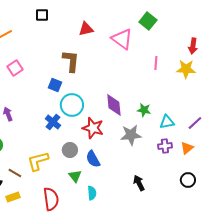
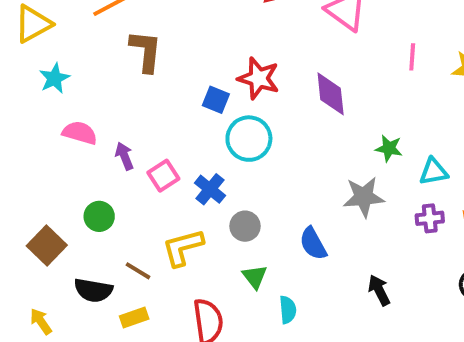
brown L-shape: (71, 61) -> (146, 51), moved
pink square: (15, 68) -> (163, 176), moved
purple diamond: (114, 105) -> (331, 94), moved
blue cross: (53, 122) -> (210, 189), moved
red star: (93, 128) -> (259, 78), moved
blue semicircle: (93, 159) -> (313, 244), moved

